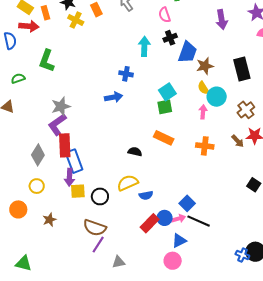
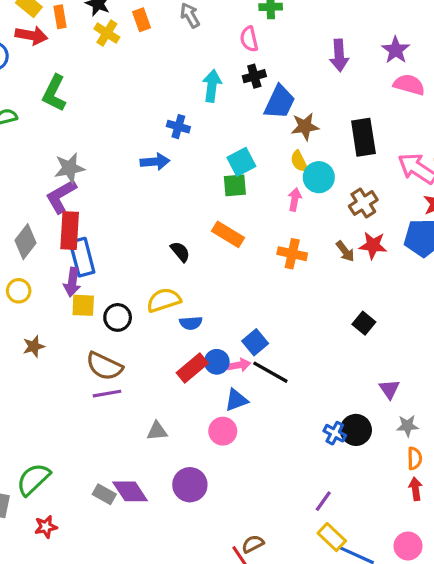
black semicircle: (135, 152) -> (180, 252), turned 32
purple line: (98, 245) -> (107, 394), turned 42
gray triangle: (119, 262) -> (157, 431), moved

